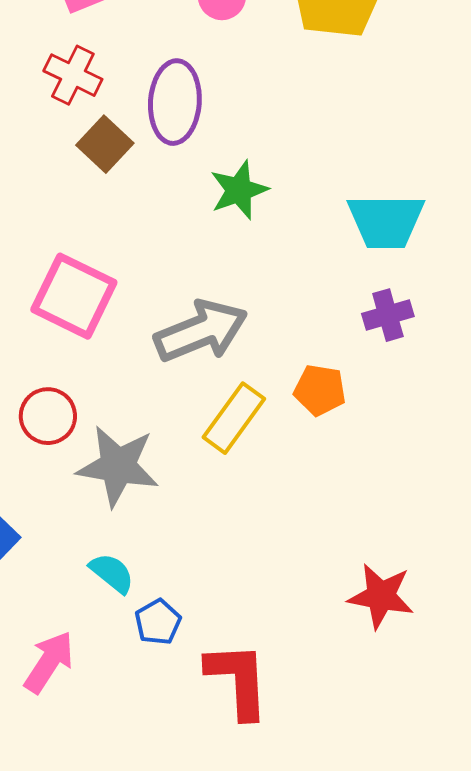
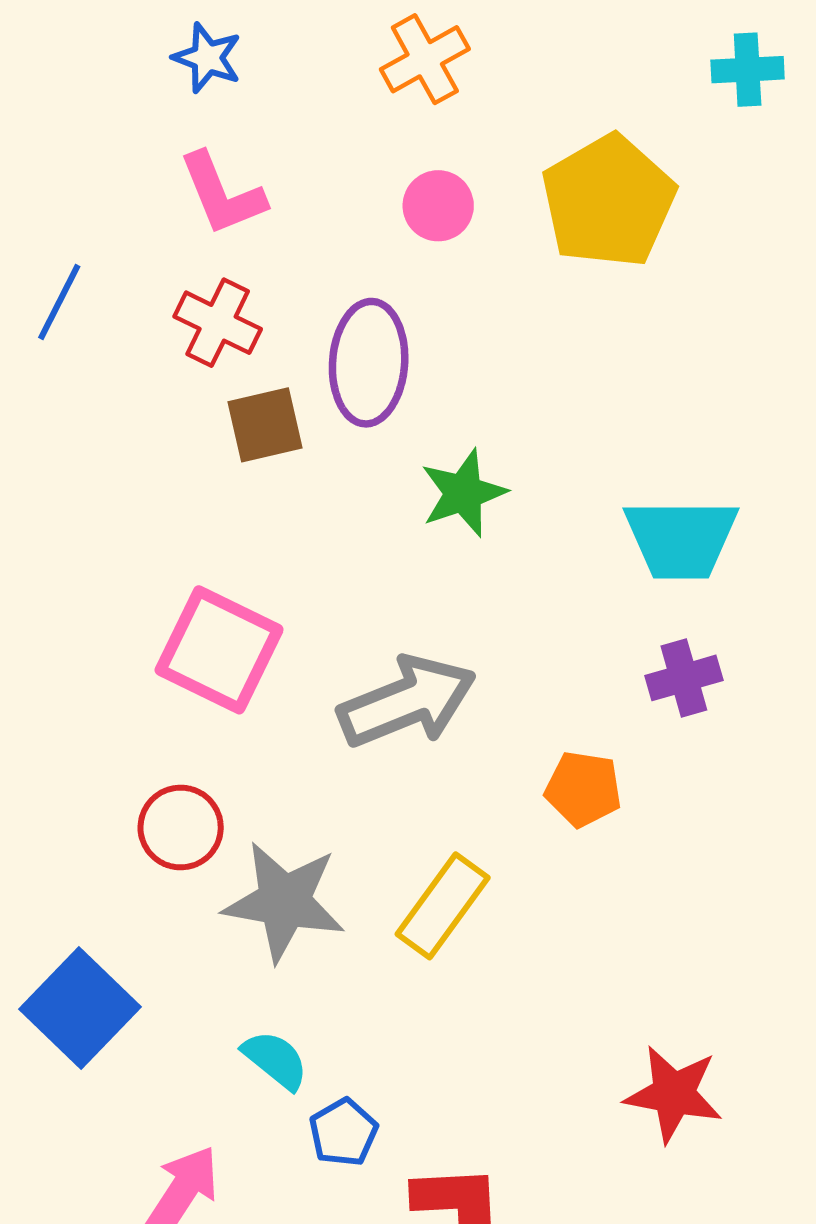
brown square: (105, 144) -> (265, 425), turned 34
yellow rectangle: (234, 418) -> (443, 906), moved

